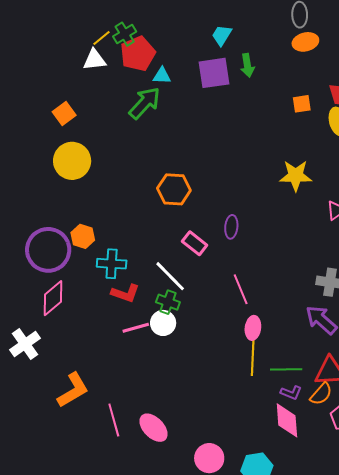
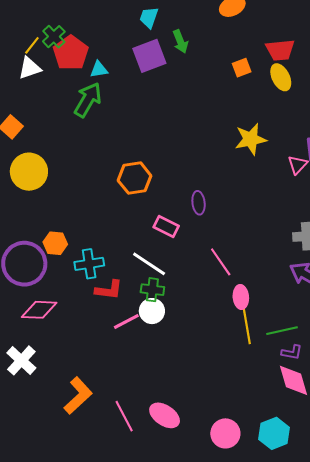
pink diamond: (53, 298) -> (39, 310), turned 54

